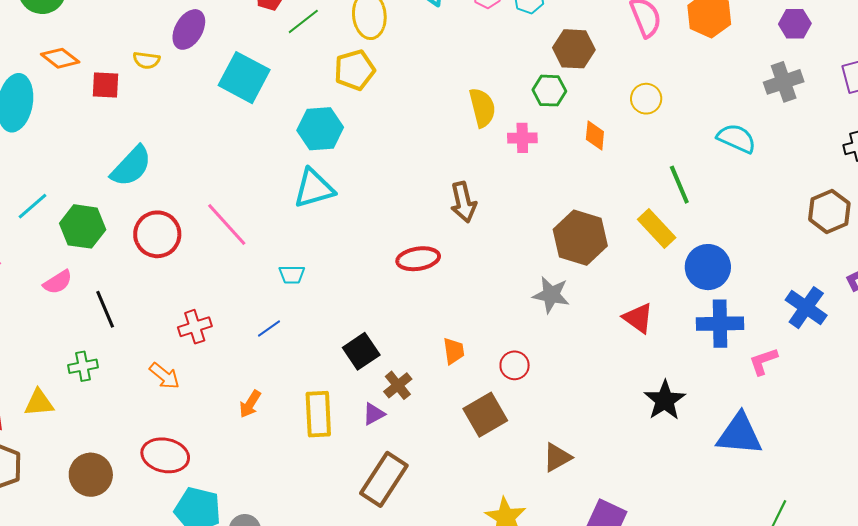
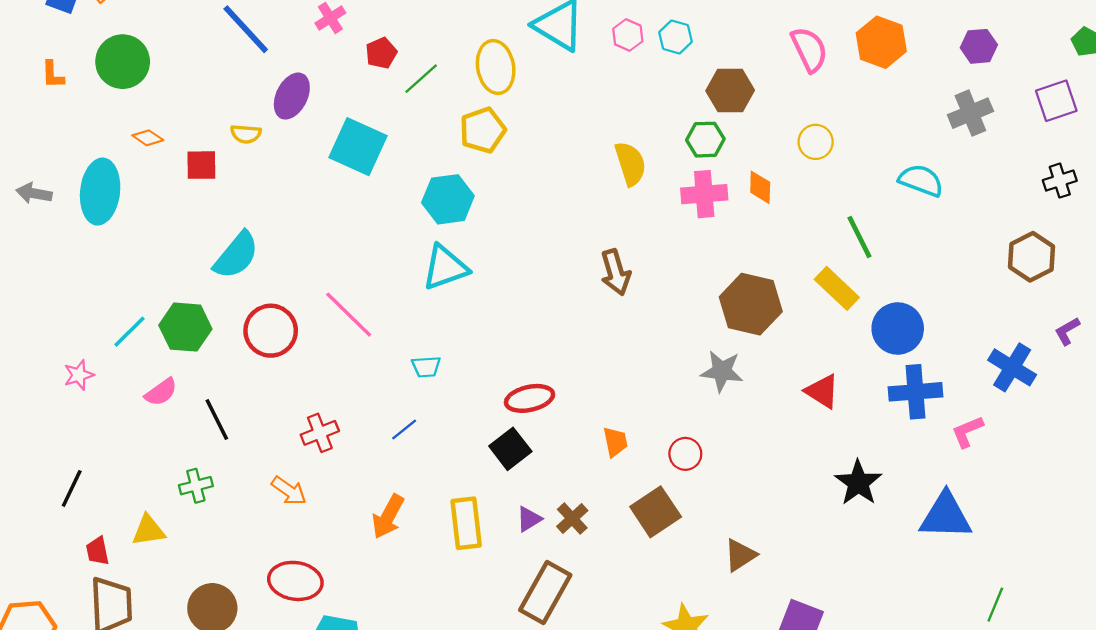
orange diamond: (60, 58) -> (148, 138), size x0.7
pink cross: (522, 138) -> (704, 194), moved, size x1.4
cyan line: (33, 206) -> (129, 332), moved
red ellipse: (418, 259) -> (529, 398), moved
brown cross: (398, 385) -> (572, 519), moved
orange arrow: (250, 404) -> (388, 517), size x1.4

